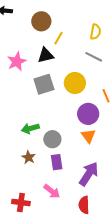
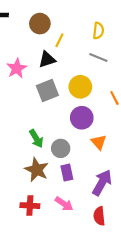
purple circle: (88, 114) -> (82, 118), moved
green arrow: (30, 128) -> (36, 139), turned -102
brown star: (29, 157) -> (37, 170), size x1.6
red cross: (21, 202) -> (30, 206), moved

